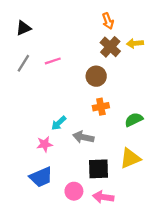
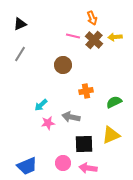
pink line: (53, 61) -> (73, 36), moved, turned 32
brown circle: (96, 76) -> (63, 65), moved
cyan arrow: (59, 123) -> (41, 105), moved
pink star: (45, 144) -> (48, 123), moved
blue trapezoid: (41, 177) -> (27, 166), moved

